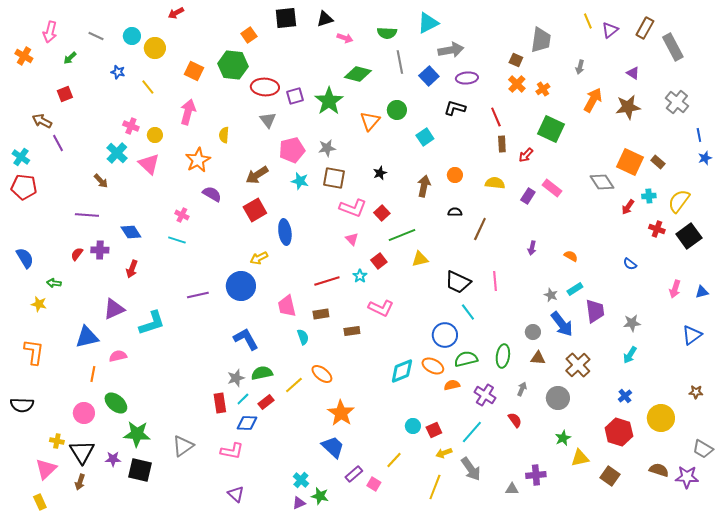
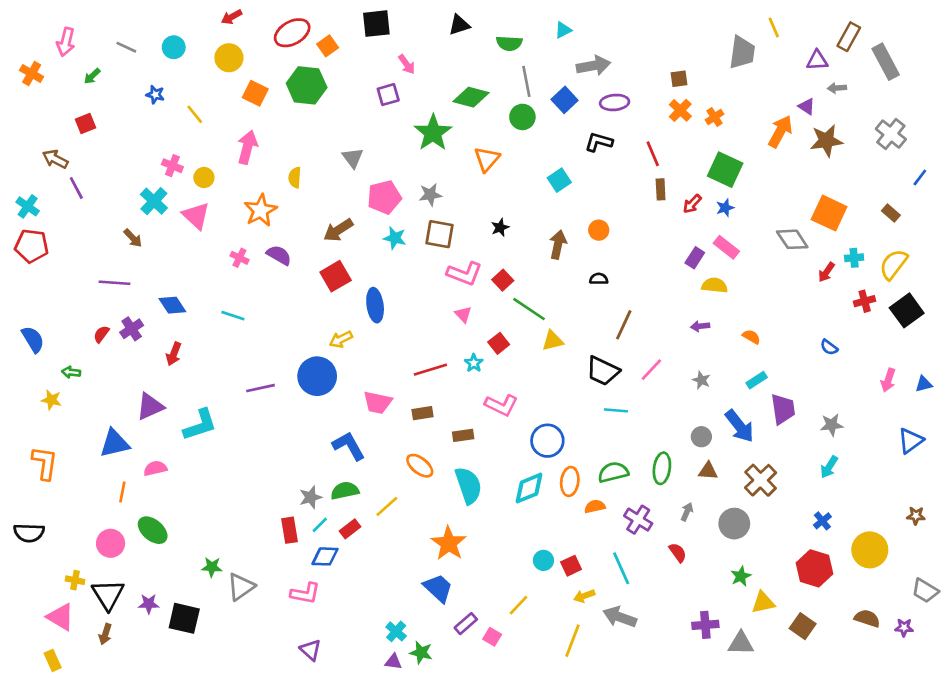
black triangle: (325, 19) -> (459, 25), moved
cyan triangle: (428, 23) -> (563, 30), size x0.6
purple triangle: (610, 30) -> (817, 60), moved, turned 36
pink arrow: (345, 38) -> (407, 64), moved, turned 35
gray trapezoid: (541, 40) -> (742, 52), moved
yellow circle: (155, 48) -> (229, 58), moved
brown square: (516, 60) -> (679, 79), turned -32
gray arrow: (580, 67) -> (837, 88), moved, turned 72
purple triangle: (633, 73) -> (807, 106), moved
red ellipse: (265, 87) -> (292, 33), moved, turned -32
purple square: (295, 96) -> (388, 95), moved
green circle: (397, 110) -> (522, 117), moved
blue line: (699, 135) -> (920, 177), turned 48
blue star: (705, 158) -> (725, 208), moved
brown rectangle: (658, 162) -> (891, 213), moved
yellow semicircle: (495, 183) -> (715, 285), moved
pink cross: (182, 215) -> (239, 258), moved
brown line: (480, 229) -> (624, 325), moved
red cross: (657, 229) -> (865, 301), turned -35
green line: (402, 235) -> (529, 309), turned 56
purple arrow: (532, 248) -> (700, 326), turned 72
purple cross: (100, 250) -> (132, 329), turned -36
pink line: (495, 281) -> (651, 370), turned 48
gray star: (551, 295) -> (701, 380), moved
pink trapezoid: (287, 306) -> (378, 403), turned -65
cyan line: (468, 312) -> (616, 410), turned -48
blue circle: (445, 335) -> (547, 441), moved
cyan semicircle: (303, 337) -> (468, 485), moved, size x1.8
blue L-shape: (246, 339) -> (349, 446), moved
orange ellipse: (433, 366) -> (570, 481), turned 70
orange ellipse: (322, 374) -> (420, 466), moved
cyan line: (472, 432) -> (621, 568), turned -65
green star: (137, 434) -> (212, 567), moved, size x0.6
pink triangle: (46, 469) -> (61, 617), turned -45
gray arrow: (471, 469) -> (620, 617), turned 145
purple star: (687, 477) -> (904, 628), size x0.6
gray triangle: (512, 489) -> (741, 643), moved, size x1.5
purple triangle: (299, 503) -> (393, 662), turned 32

